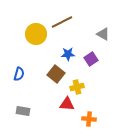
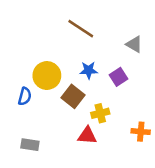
brown line: (62, 22) -> (81, 29), turned 60
yellow circle: (36, 34) -> (47, 76), moved
orange cross: (89, 119) -> (141, 132), moved

